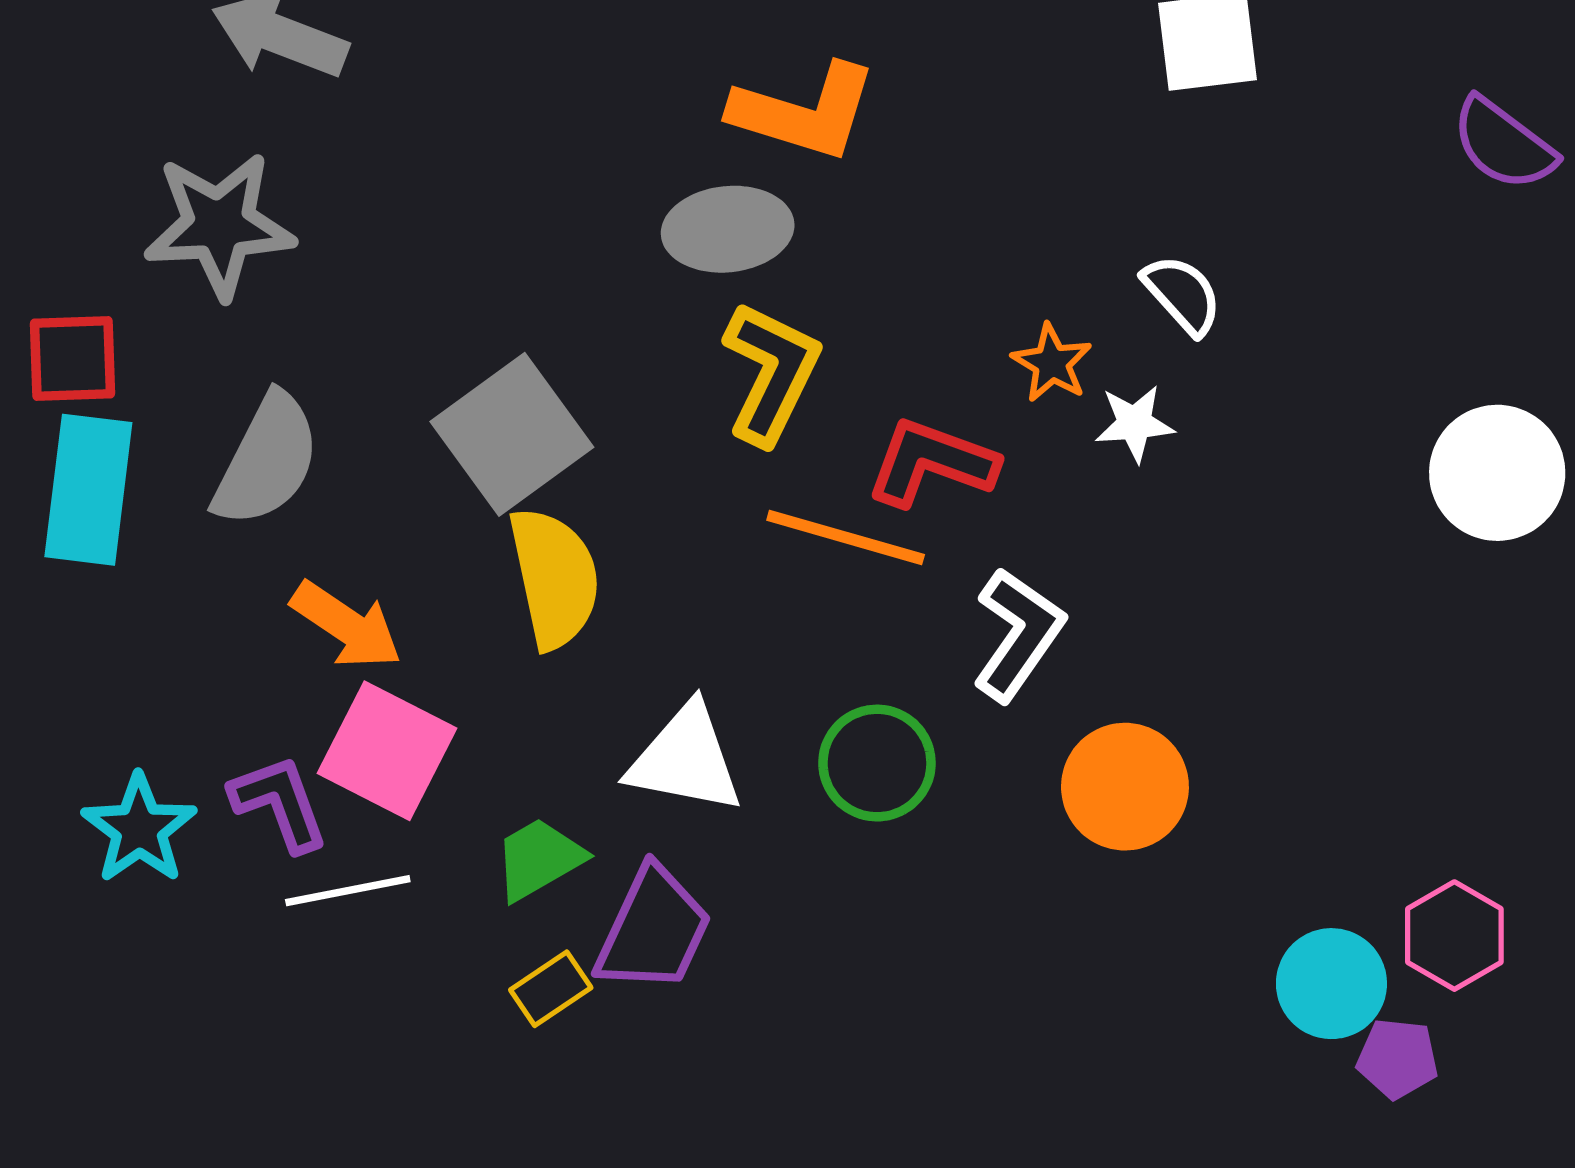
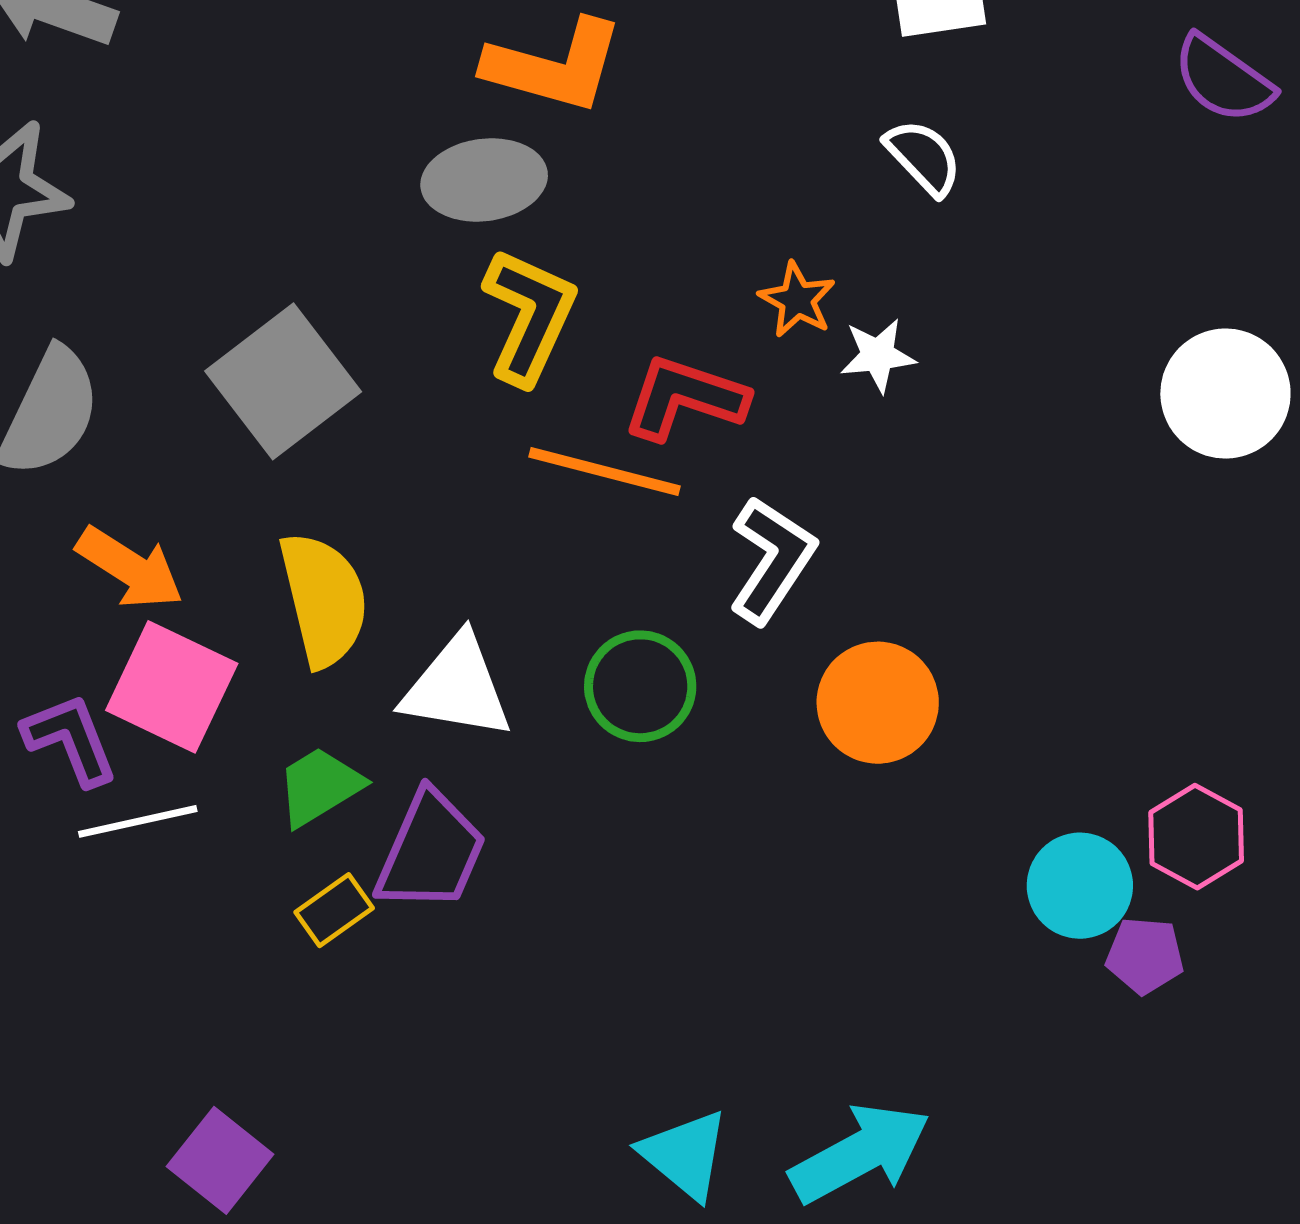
white semicircle: (1182, 295) -> (924, 157), moved
yellow semicircle: (554, 578) -> (324, 599), moved

